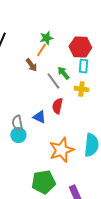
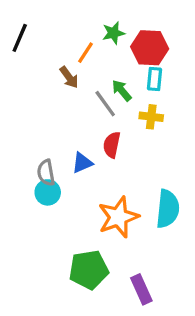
green star: (46, 38) -> (113, 33), moved
blue triangle: (39, 117) -> (82, 163), turned -48

